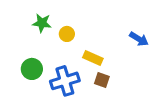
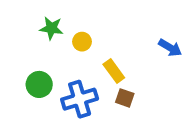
yellow rectangle: (93, 58) -> (114, 71), turned 30

